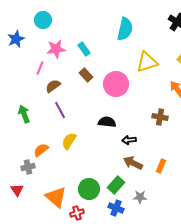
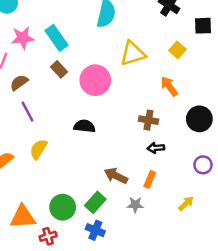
cyan rectangle: (84, 49) -> (57, 38), size x1.5
black arrow: (129, 140) -> (156, 148), moved
orange triangle: (56, 197) -> (23, 217), turned -45
gray star: (140, 197) -> (135, 205), moved

